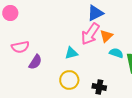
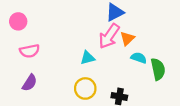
pink circle: (10, 13) -> (18, 21), moved
purple semicircle: (35, 62) -> (30, 83), moved

